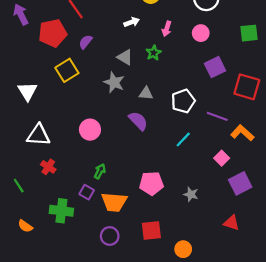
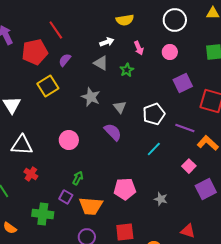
pink arrow: (167, 29) -> (139, 48), turned -40
gray triangle: (125, 57) -> (101, 63), moved
gray triangle: (146, 93) -> (120, 107), turned 48
red triangle: (231, 223) -> (188, 231), moved

